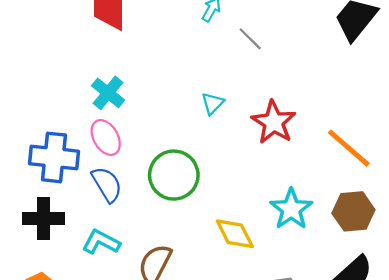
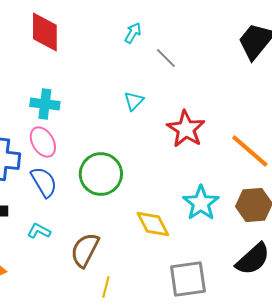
cyan cross: (108, 93) -> (45, 104), turned -32
cyan triangle: (213, 103) -> (134, 101), moved
cyan L-shape: (101, 242) -> (39, 231), size x0.7

